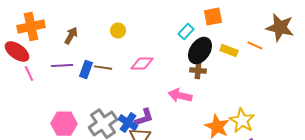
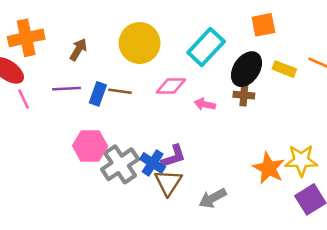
yellow circle: (118, 31) -> (140, 43), size x2.0
cyan rectangle: (186, 32) -> (206, 47), moved, size x1.8
pink arrow: (180, 96) -> (205, 104), moved, size x0.7
yellow star: (242, 121) -> (301, 160), turned -30
pink hexagon: (64, 124) -> (90, 146), moved

